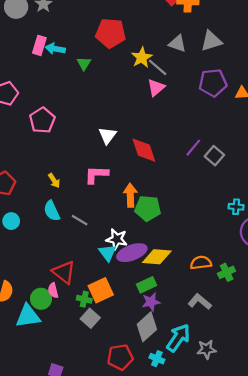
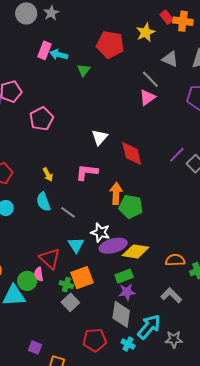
yellow star: (142, 57) -> (146, 32), moved
cyan triangle: (108, 253) -> (76, 245), moved
gray diamond: (147, 327) -> (121, 314), turned -44

